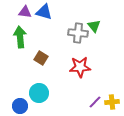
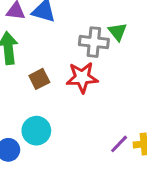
brown square: (41, 58) -> (39, 79), turned 32
red star: (80, 67) -> (82, 77), moved

